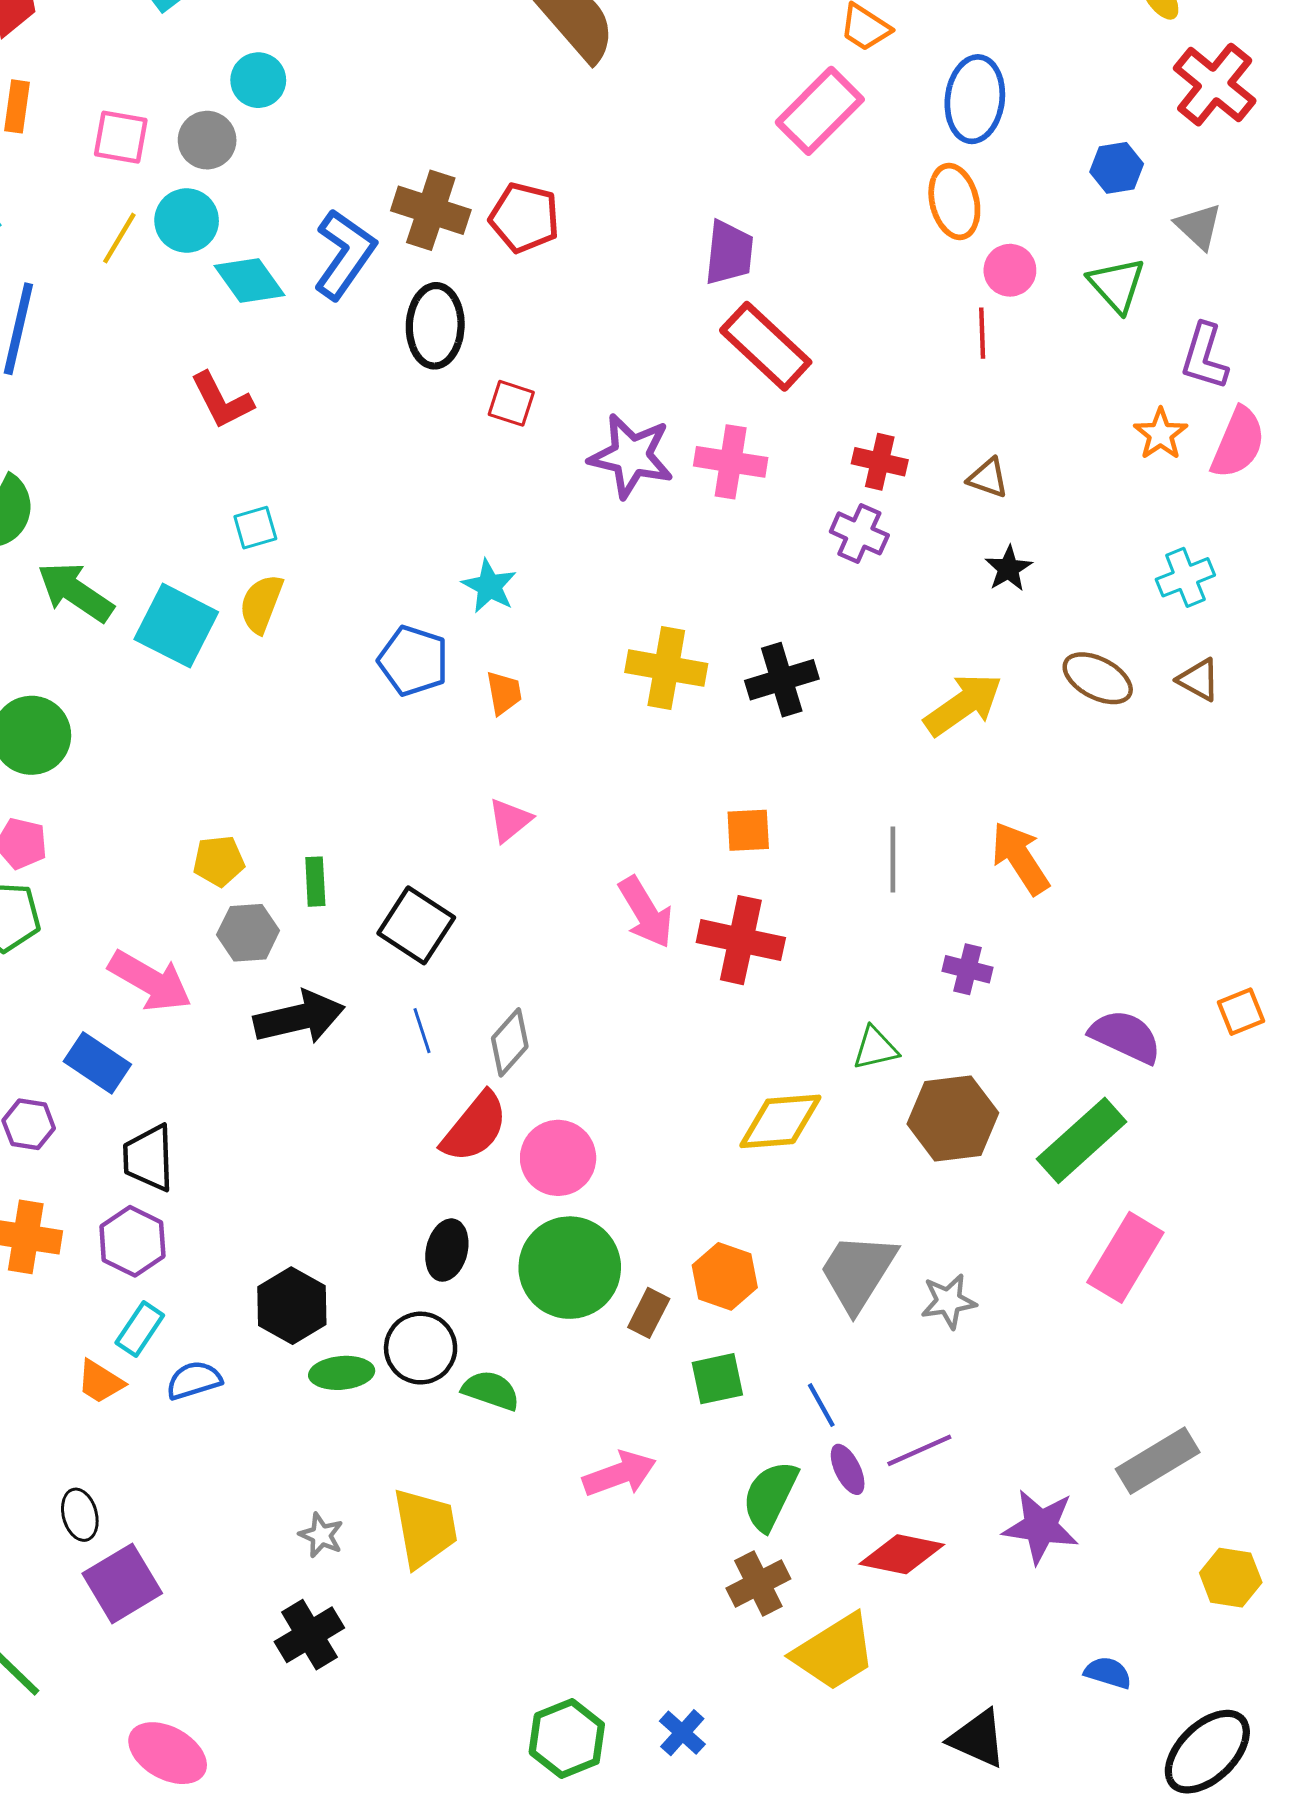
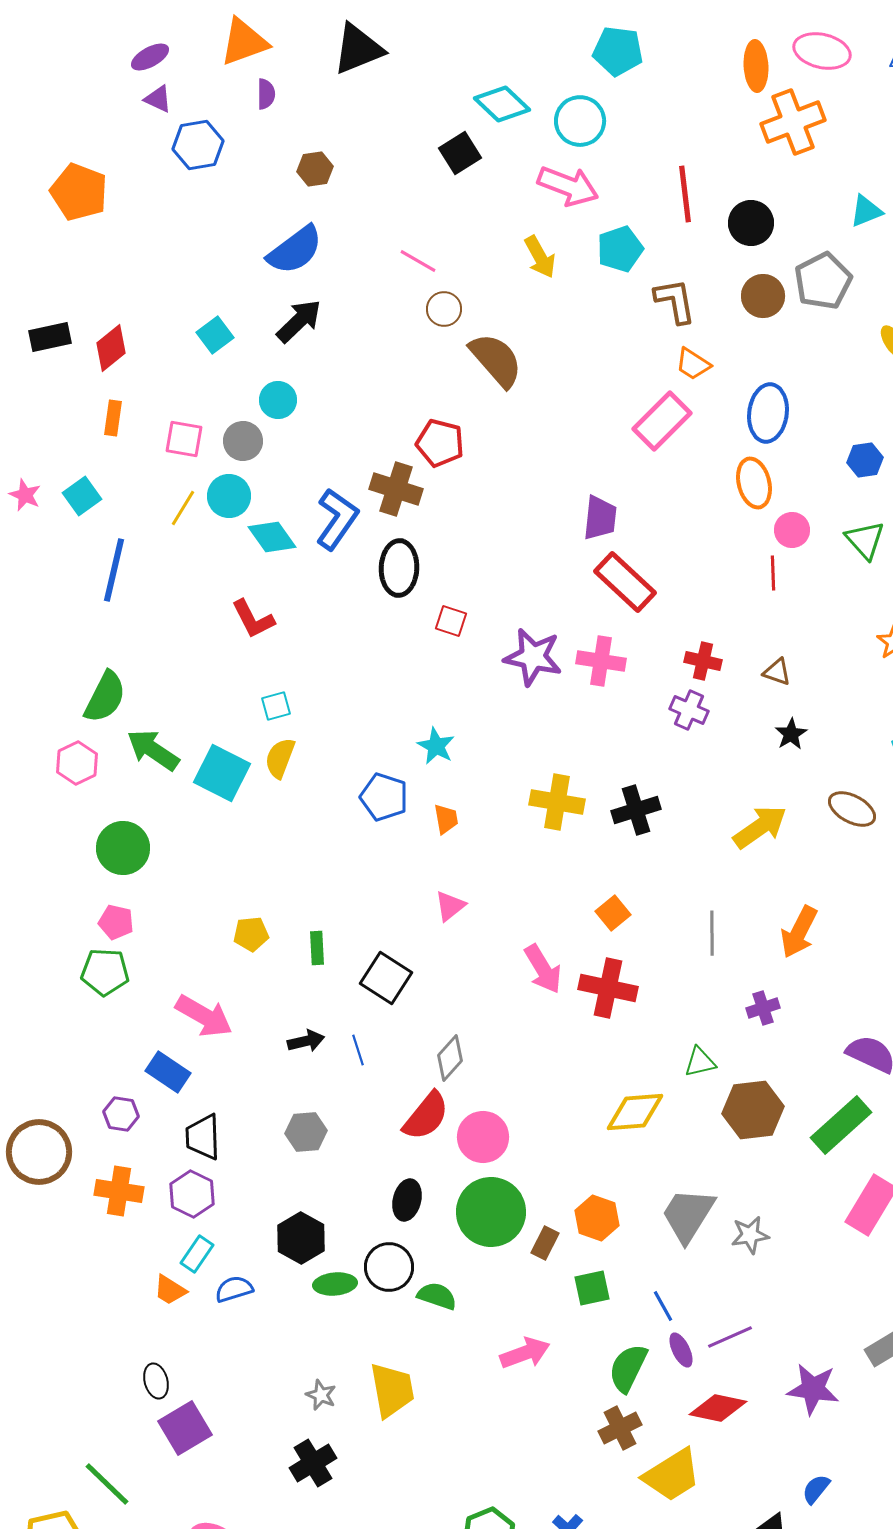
red pentagon: (524, 218) -> (440, 443), moved
orange square: (748, 830) -> (613, 913), turned -36
orange arrow: (1020, 858) -> (799, 932), turned -120
gray hexagon: (248, 933) -> (306, 1132), moved
purple cross: (968, 969) -> (763, 1008), turned -32
black arrow: (299, 1018) -> (306, 1041), size x0.6
blue line: (422, 1031) -> (358, 1050), moved
blue semicircle: (1108, 1673) -> (816, 1489), moved, turned -68

